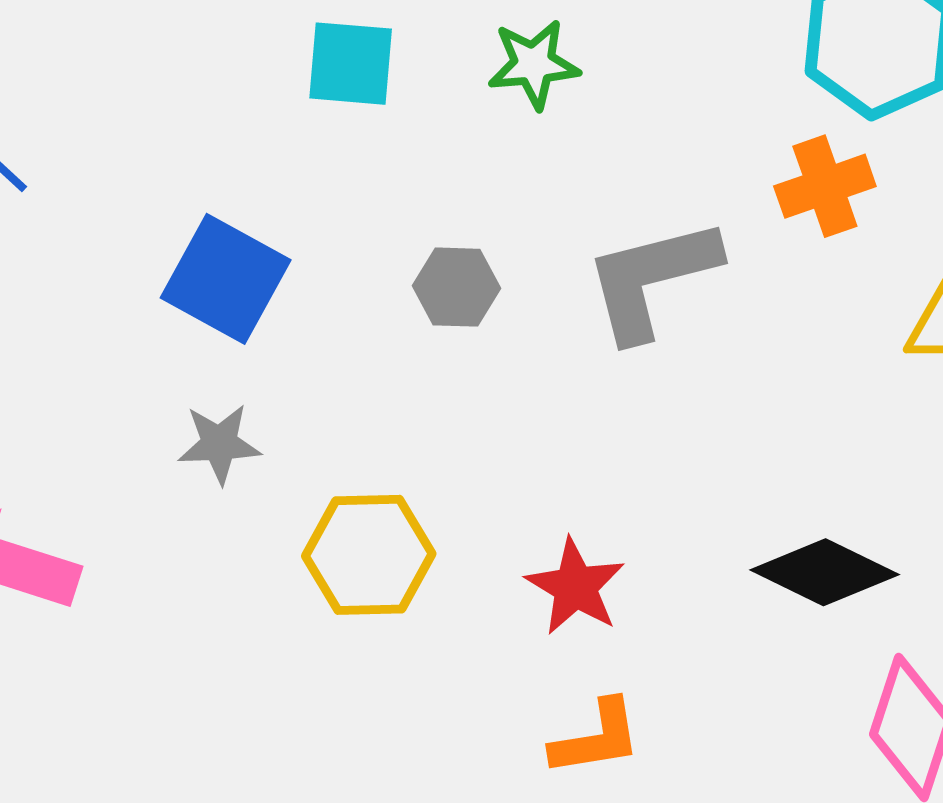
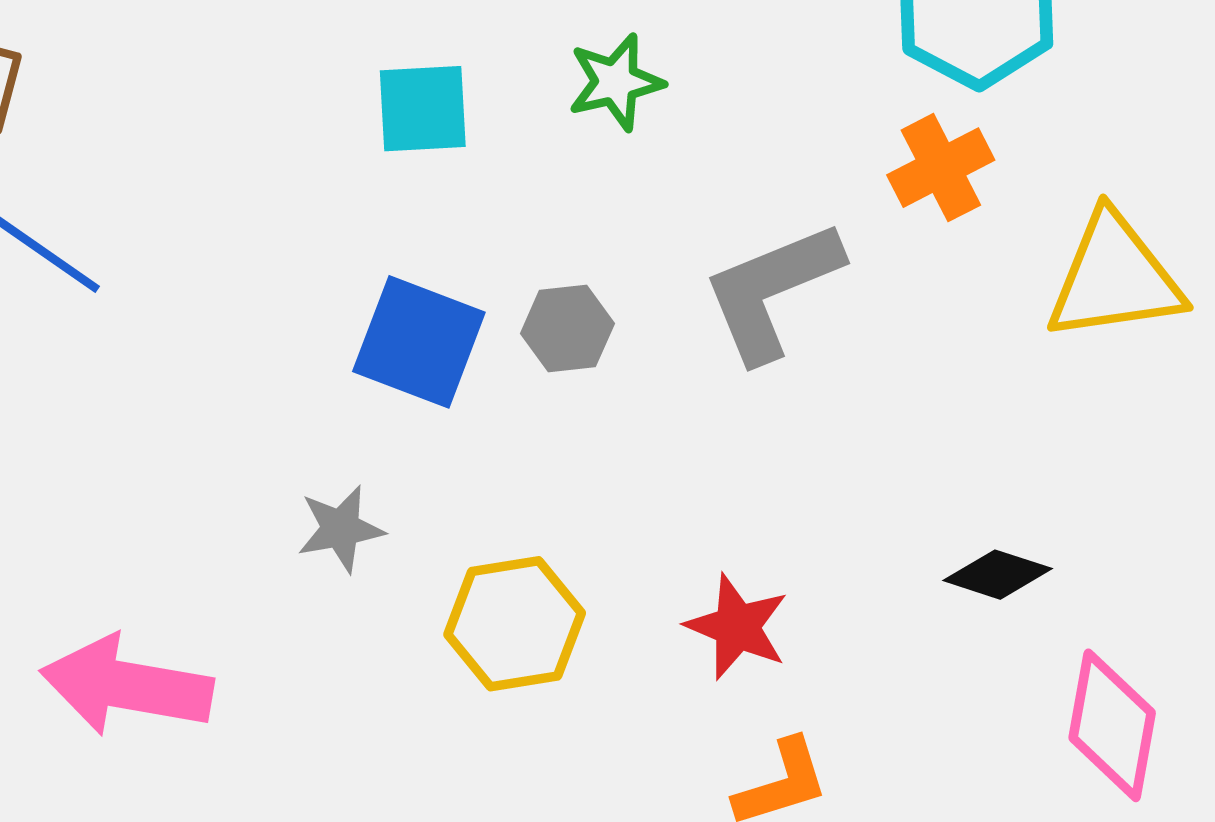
blue square: (226, 279) -> (419, 342), moved
black diamond: (825, 572) -> (998, 575), size x0.7

